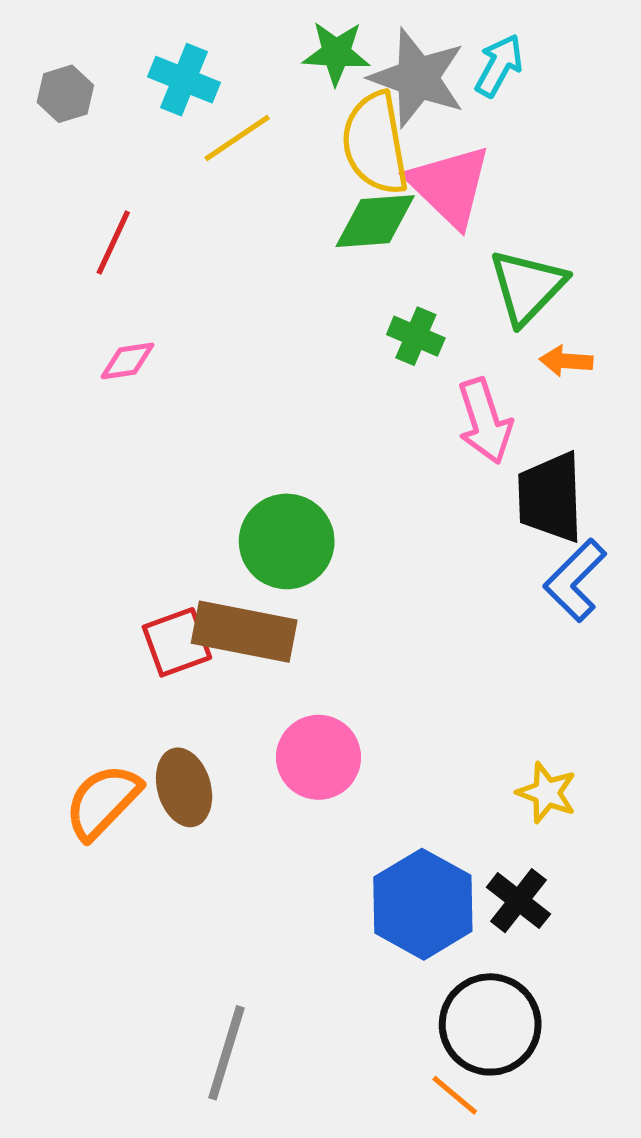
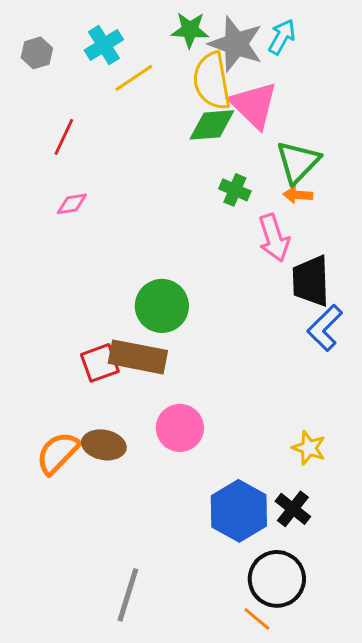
cyan cross: (184, 80) -> (104, 45), turned 36
orange arrow: (566, 361) -> (298, 195), moved
brown ellipse: (184, 787) -> (104, 445), turned -63

